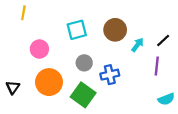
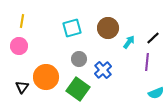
yellow line: (23, 13) -> (22, 21), moved
pink circle: (39, 49) -> (19, 46), moved
blue cross: (110, 75) -> (103, 70), turned -30
black triangle: (13, 87) -> (22, 87), moved

